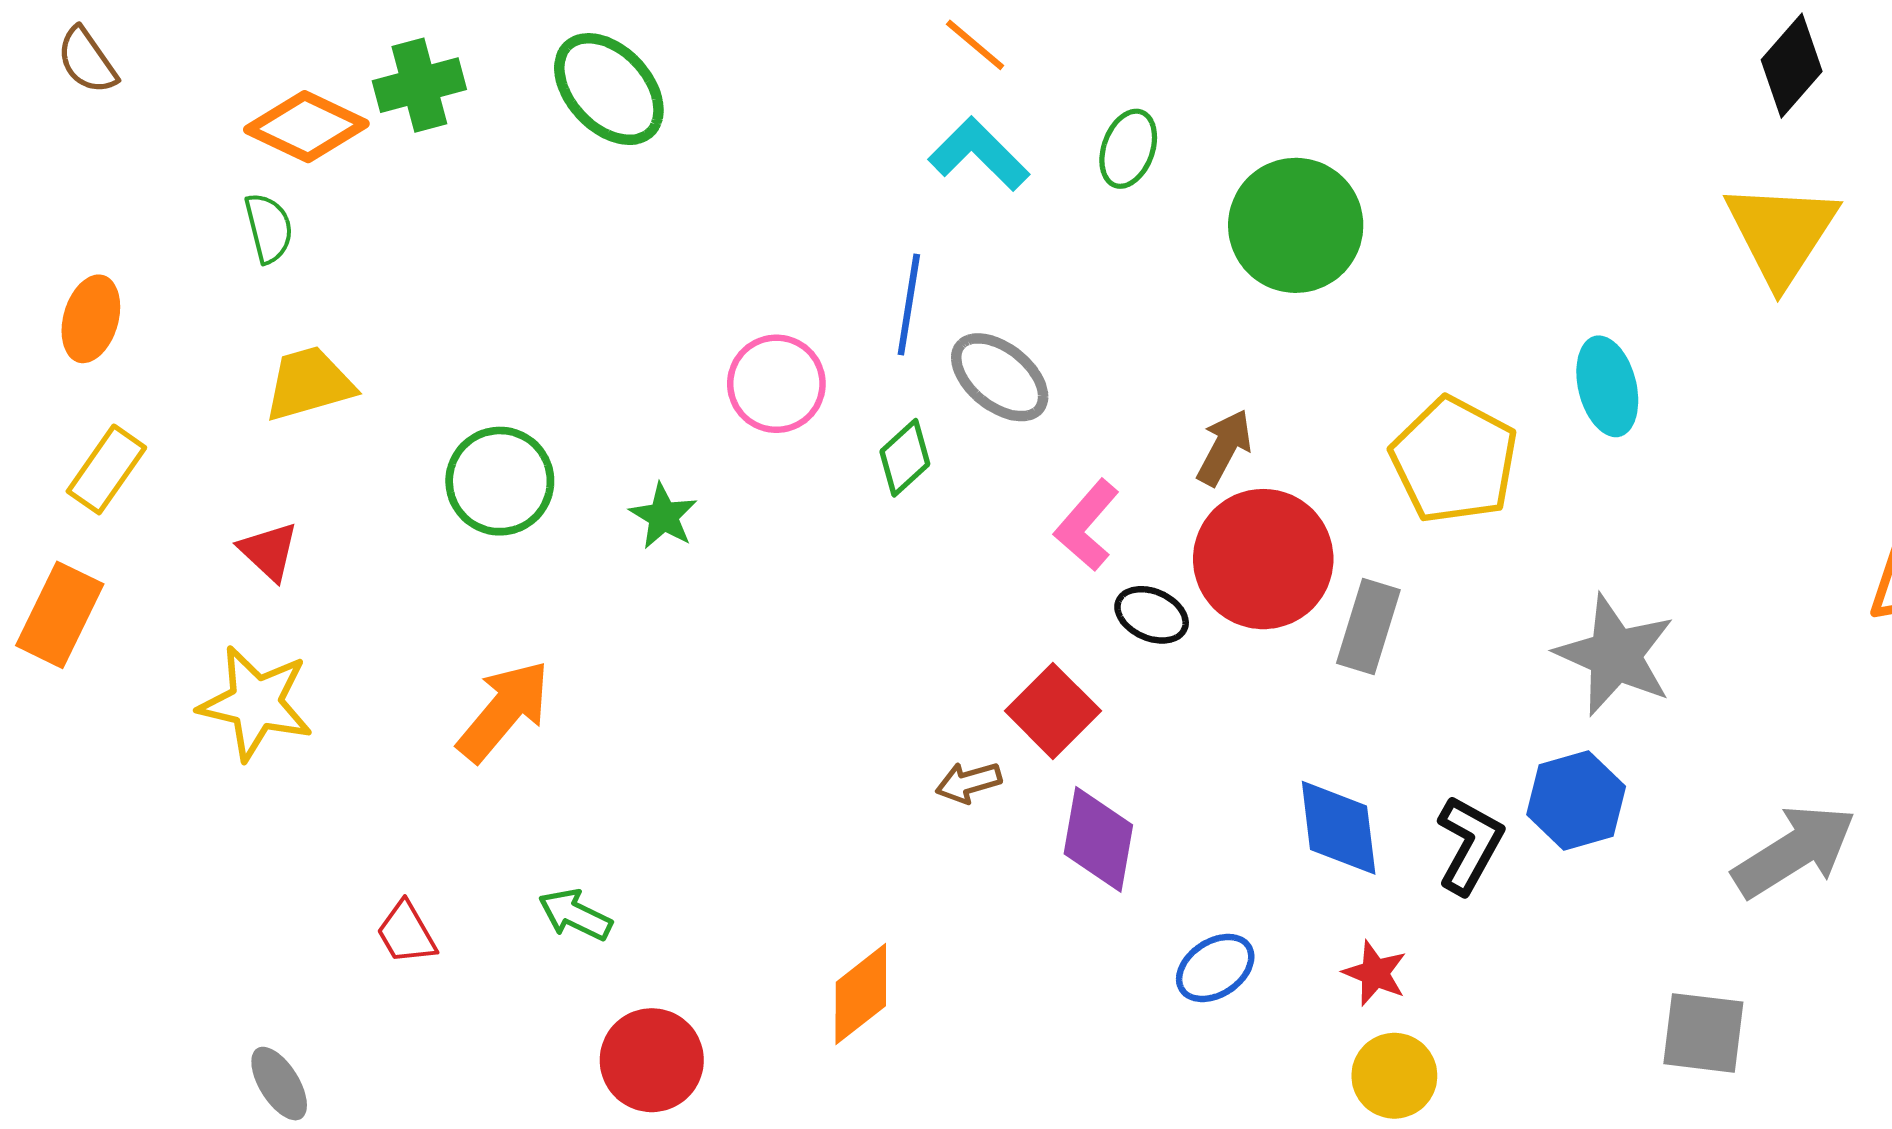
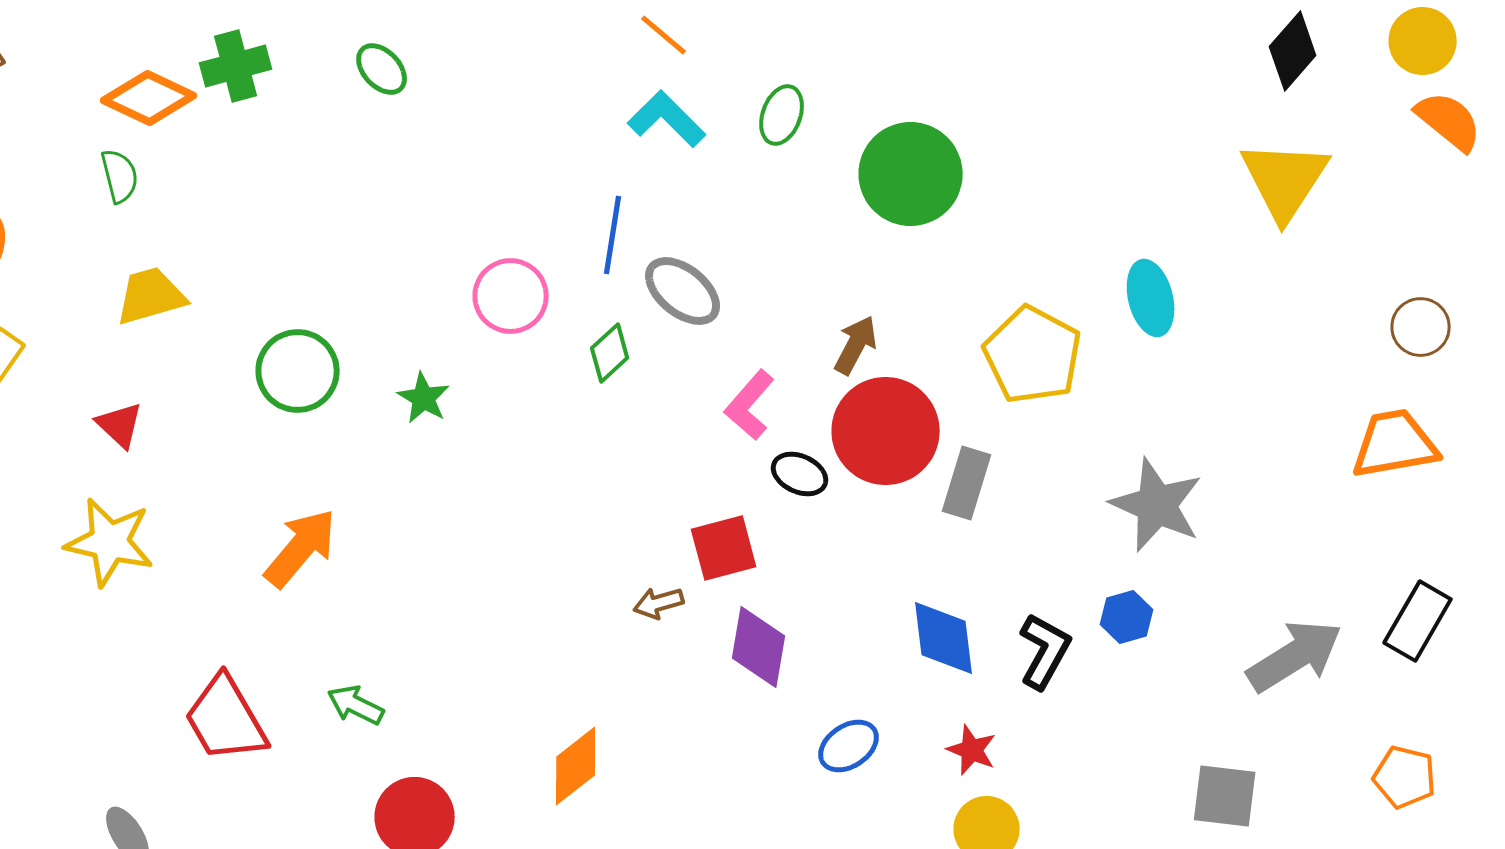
green ellipse: (609, 89) -> (382, 69), size x0.6
red square: (1053, 711) -> (724, 548), turned 30
blue hexagon: (1576, 801) -> (1127, 617), size x0.7
red trapezoid: (406, 933) -> (226, 719), size x1.8

